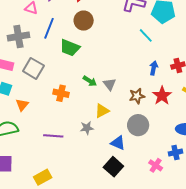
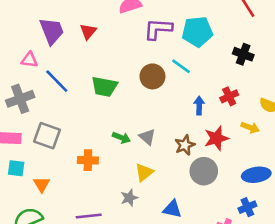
brown circle: (84, 21) -> (152, 76), moved
blue line: (49, 28) -> (57, 81), turned -55
green trapezoid: (70, 48) -> (104, 87), moved
red star: (162, 96) -> (216, 138), turned 30
gray circle: (138, 125) -> (204, 171), moved

